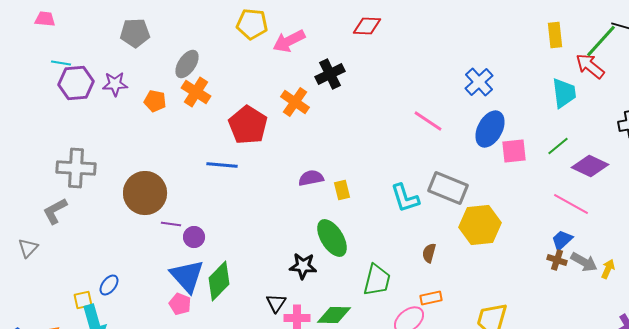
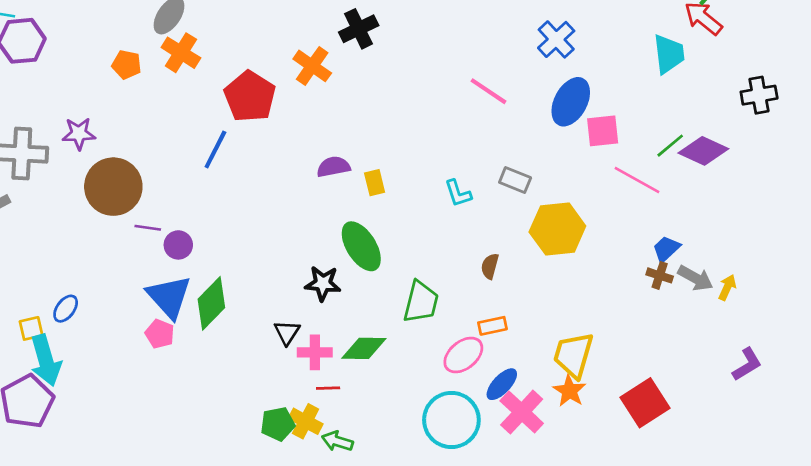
purple star: (115, 84) -> (79, 134), moved
green line: (558, 146) -> (670, 146), moved
blue line: (222, 165) -> (215, 149), turned -68
gray rectangle: (448, 188) -> (515, 180), size x0.6
cyan L-shape: (405, 198) -> (458, 193), size x0.7
pink line: (571, 204) -> (637, 180), moved

